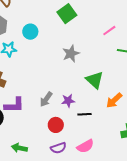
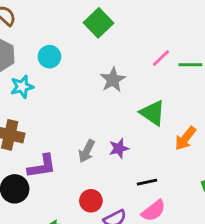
pink line: (109, 31) -> (161, 58), moved
black line: (84, 114) -> (147, 182), moved
red circle: (56, 125) -> (91, 201), moved

